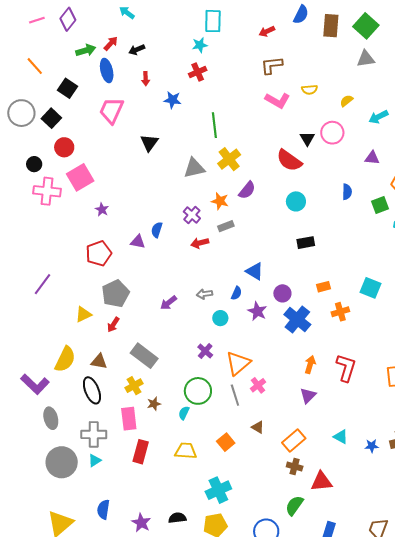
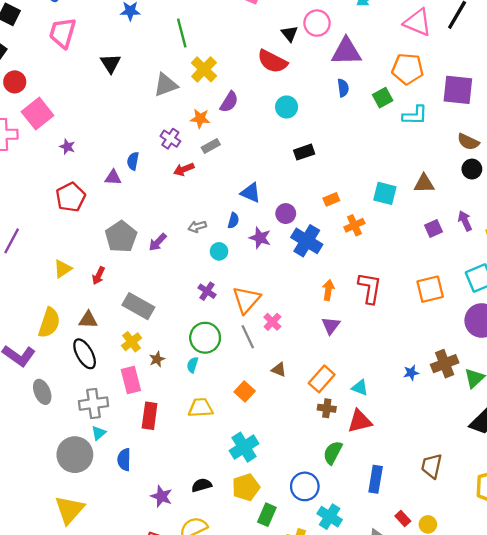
purple triangle: (372, 158) -> (346, 52), moved, size x1.8
gray pentagon: (115, 294) -> (121, 237), moved
cyan triangle: (341, 437) -> (360, 388), moved
gray circle: (62, 462) -> (75, 455), moved
blue semicircle: (103, 509) -> (124, 460), moved

